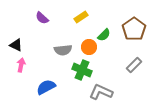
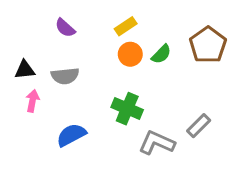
black triangle: (16, 45) -> (25, 70), turned -32
orange circle: (89, 47) -> (130, 54), moved
gray semicircle: (63, 50) -> (65, 76), moved
gray rectangle: (134, 65) -> (199, 126), moved

